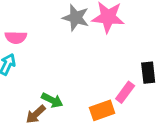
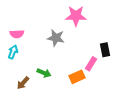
gray star: (76, 18) -> (56, 38), moved
brown arrow: (36, 114) -> (23, 83), moved

